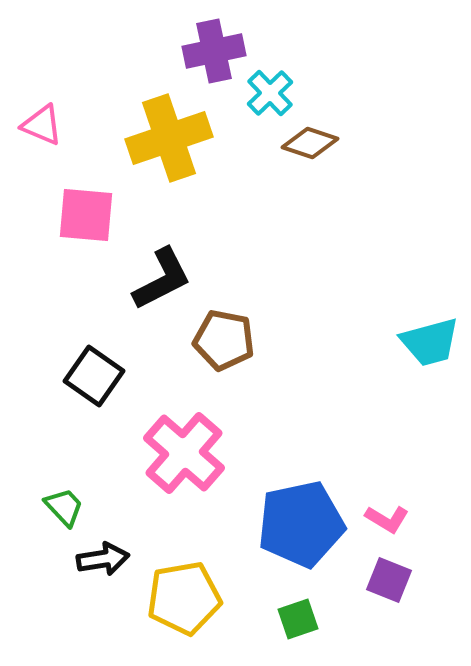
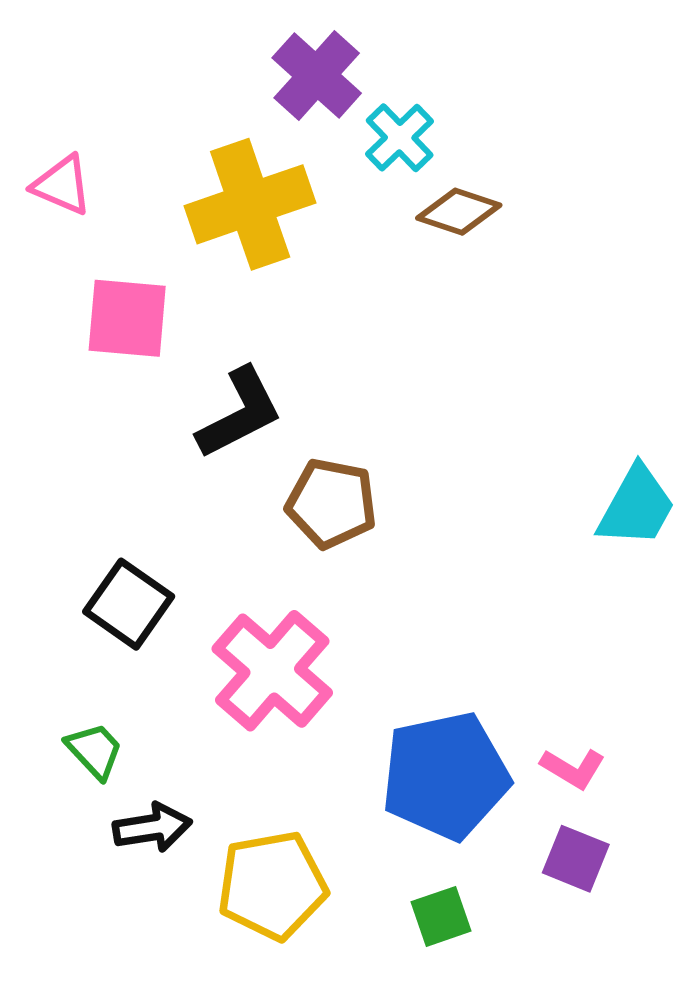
purple cross: (214, 51) -> (317, 75), turned -36
cyan trapezoid: (430, 342) -> (636, 506), turned -46
black square: (94, 376) -> (129, 604), moved

